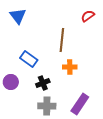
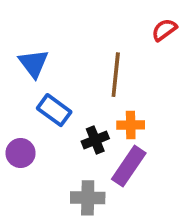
blue triangle: (18, 16) -> (34, 63), moved
black cross: (43, 83) -> (95, 140), moved
purple rectangle: (80, 104) -> (129, 166), moved

